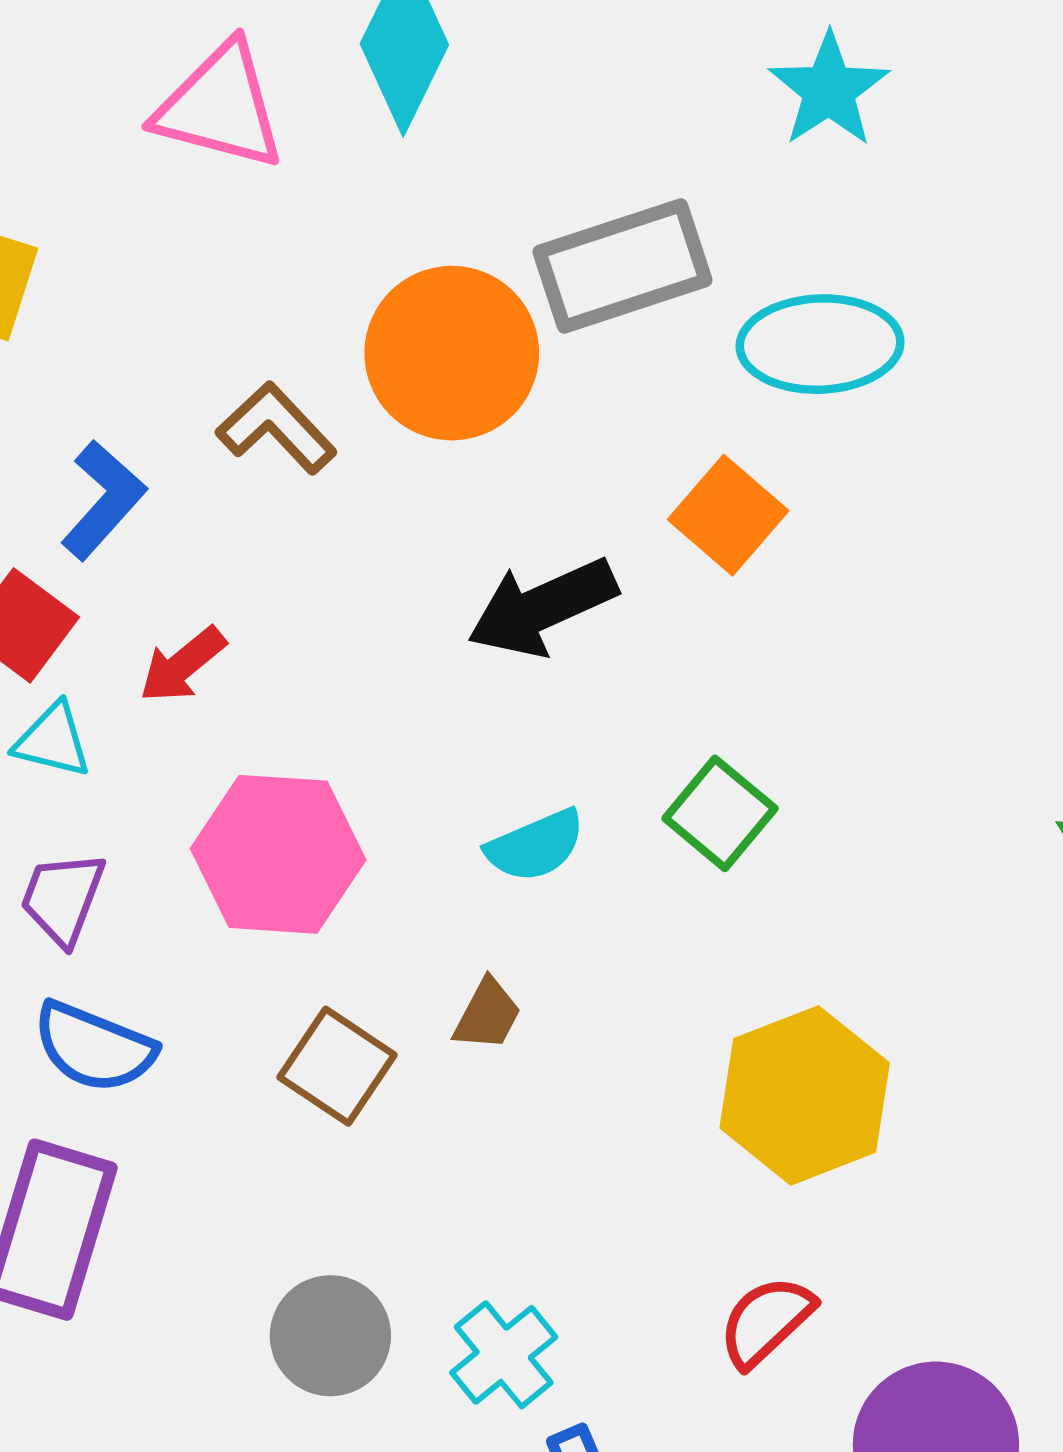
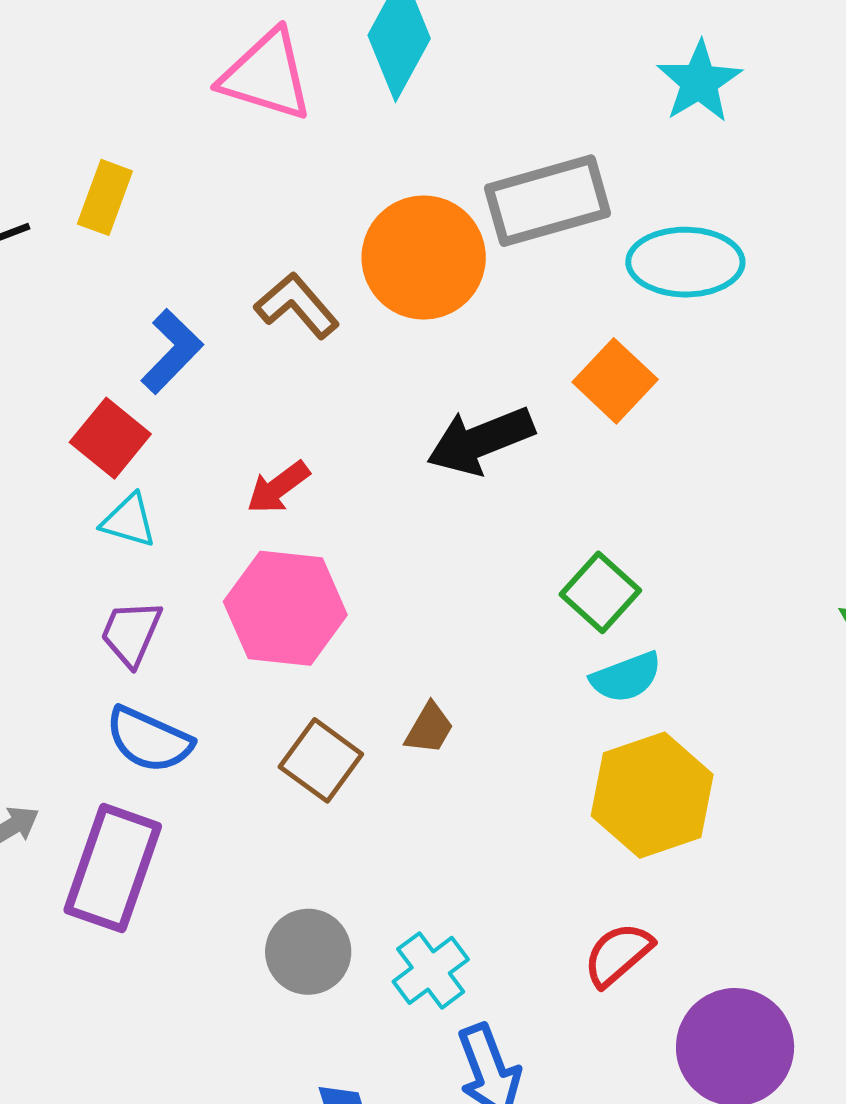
red arrow: (183, 665) -> (278, 487), moved
cyan semicircle: (536, 846) -> (626, 677), moved

